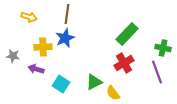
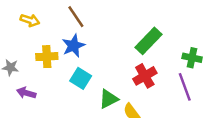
brown line: (67, 14) -> (76, 17), turned -42
purple arrow: (36, 69) -> (26, 93), moved
cyan square: (61, 84) -> (81, 78), moved

